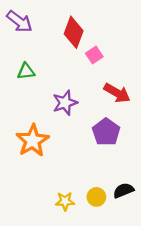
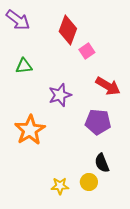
purple pentagon: (106, 132) -> (98, 122), turned -30
black semicircle: (123, 190) -> (102, 163), moved, turned -90

